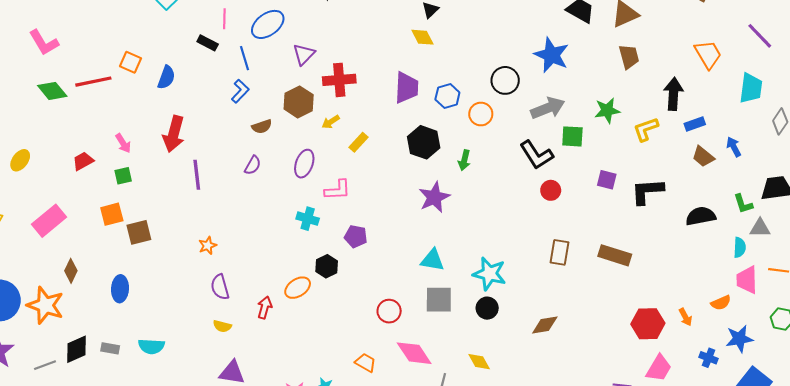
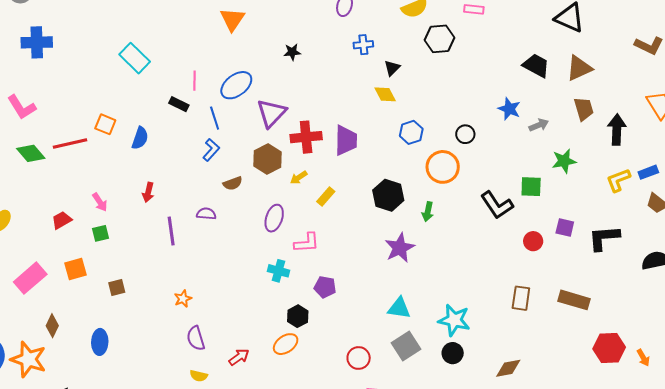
purple triangle: (304, 54) -> (271, 113), size x1.4
blue star: (551, 55) -> (509, 109), size x0.7
black circle: (505, 80) -> (465, 134), size x0.7
purple trapezoid: (407, 88) -> (346, 140), moved
black arrow: (673, 94) -> (617, 130), moved
blue hexagon: (447, 96) -> (411, 132), moved
gray arrow: (548, 108) -> (539, 125), moved, size x0.6
orange circle: (481, 114) -> (443, 167), size x1.4
yellow L-shape: (646, 129) -> (618, 180), moved
red arrow: (174, 134) -> (148, 192), size x0.6
purple semicircle: (253, 165) -> (206, 214), moved, turned -114
red circle: (551, 190) -> (533, 241), moved
orange square: (112, 214) -> (75, 269), moved
brown square: (139, 232) -> (117, 287), size x0.7
orange ellipse: (298, 288) -> (286, 344), moved
gray square: (439, 300) -> (406, 346), turned -32
red arrow: (265, 308) -> (239, 357), turned 40
red hexagon: (648, 324) -> (609, 348), moved

